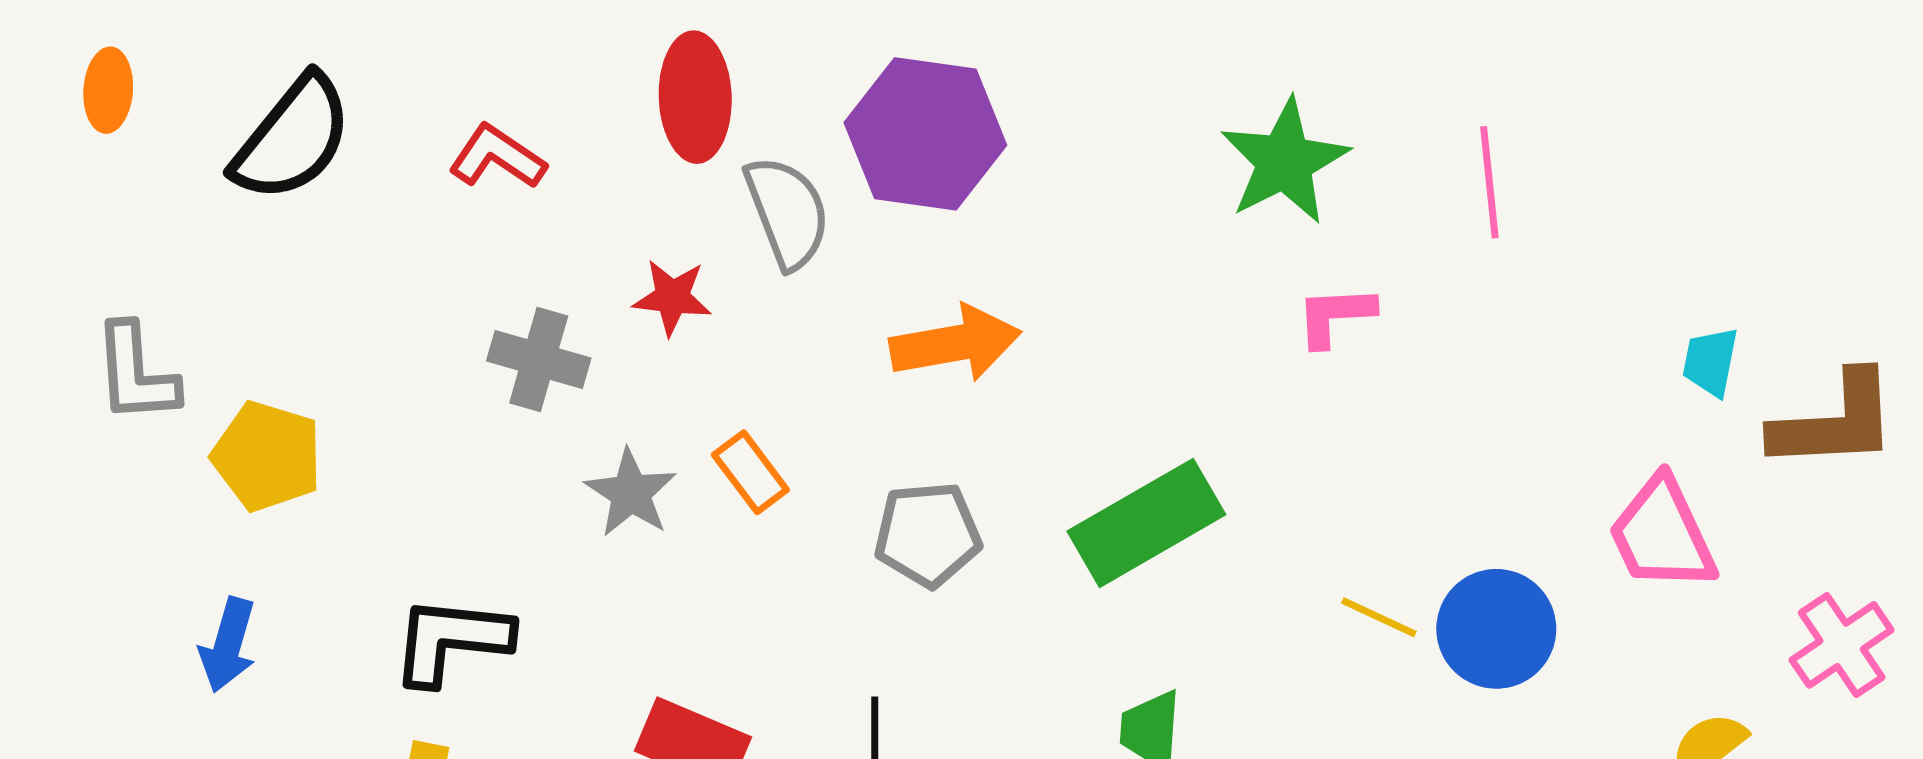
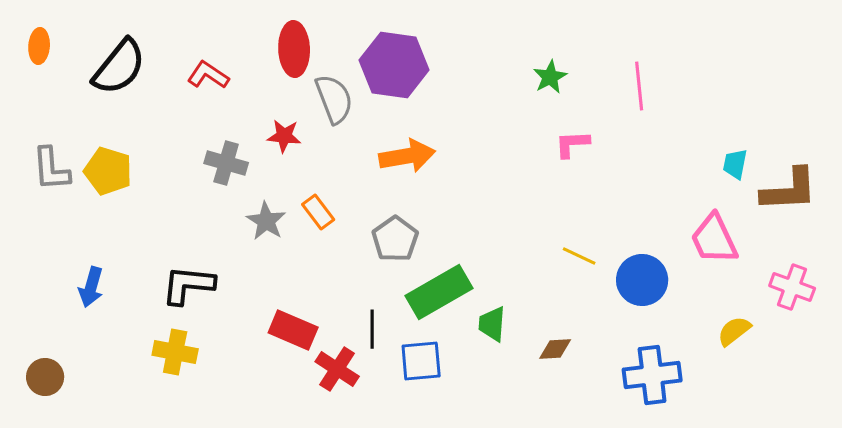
green star: (1285, 162) -> (550, 77), size x0.6
yellow pentagon: (267, 456) -> (108, 171), moved
green rectangle: (1146, 523) -> (439, 292), moved
gray pentagon: (928, 534) -> (395, 239), turned -30
yellow line: (1379, 617) -> (579, 256), moved
pink cross: (1842, 645) -> (792, 287), turned -36

